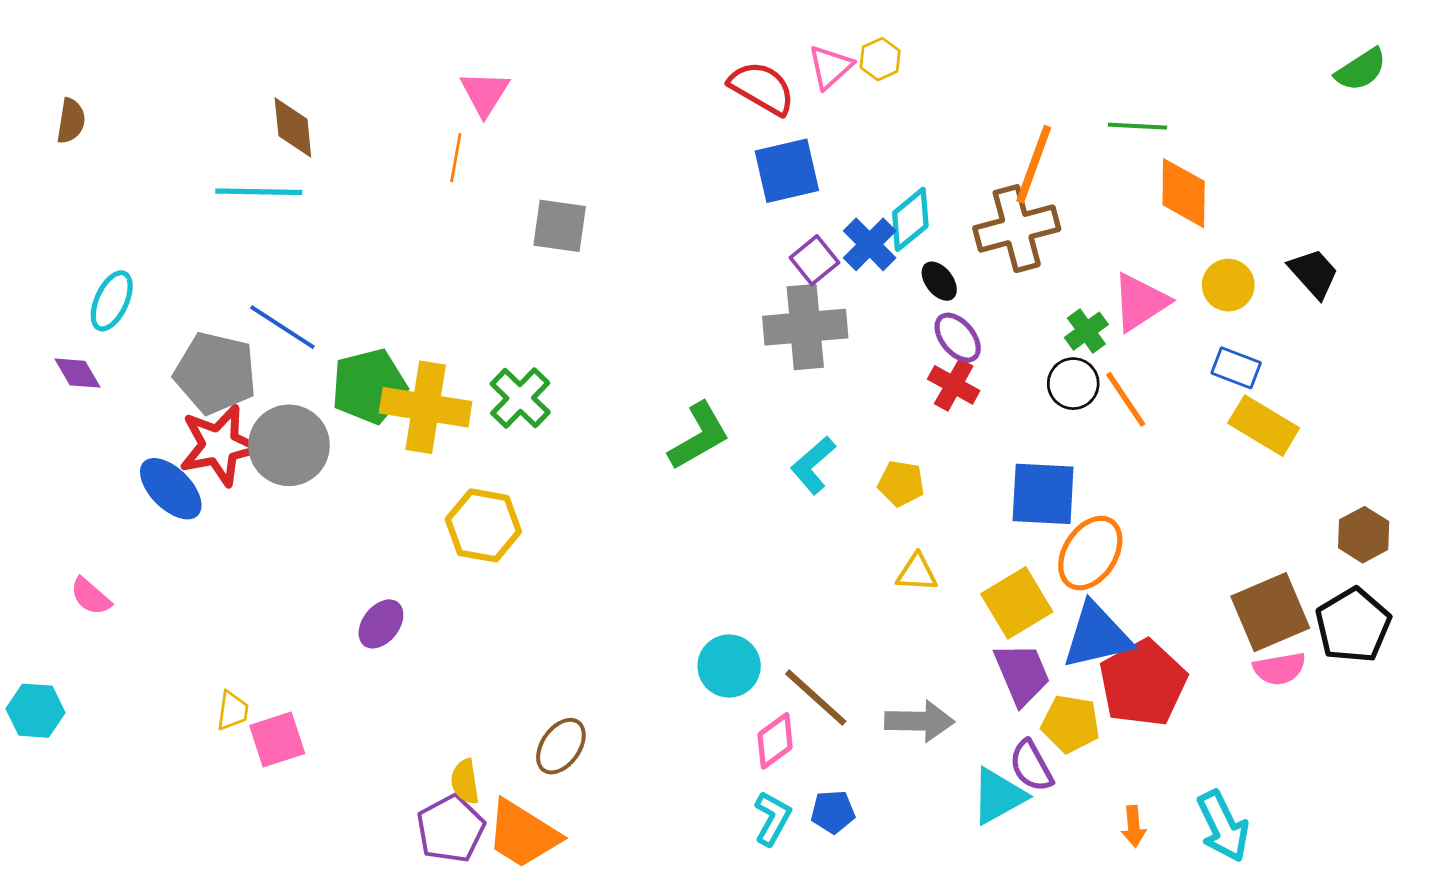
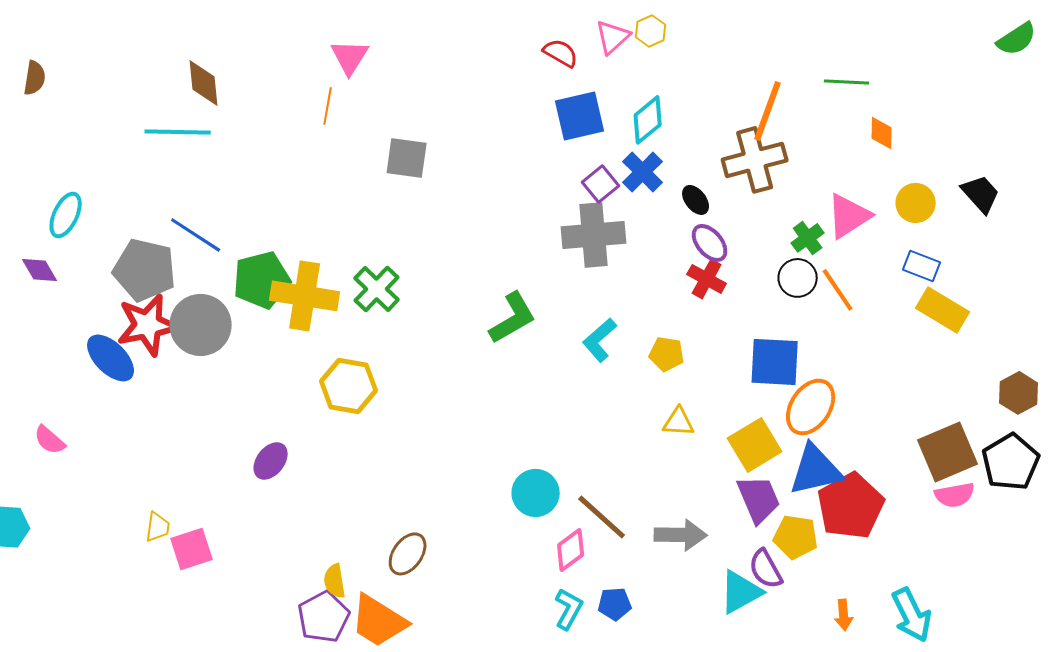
red semicircle: (762, 88) -> (561, 53), size x0.7
orange diamond: (1184, 193) -> (882, 133), size x0.6
cyan diamond: (910, 219) -> (648, 120), moved

